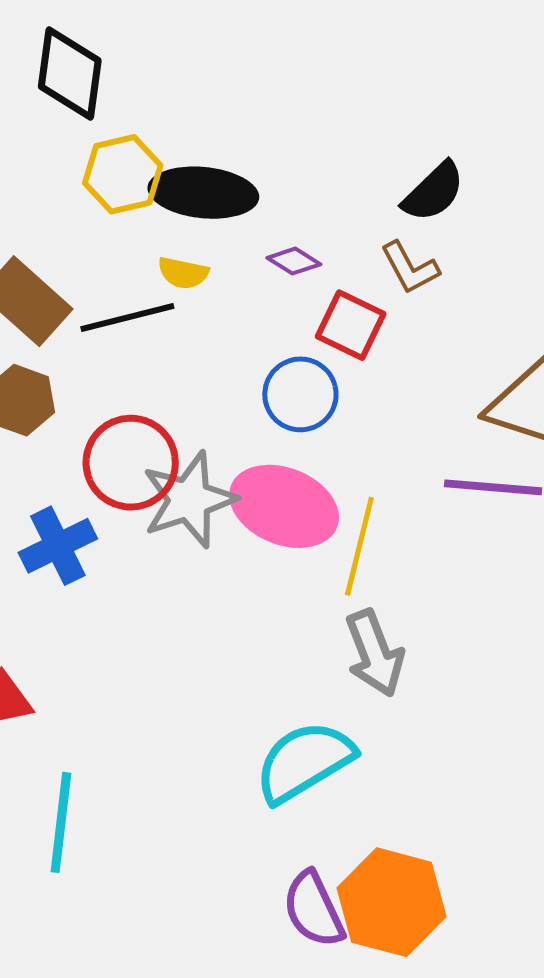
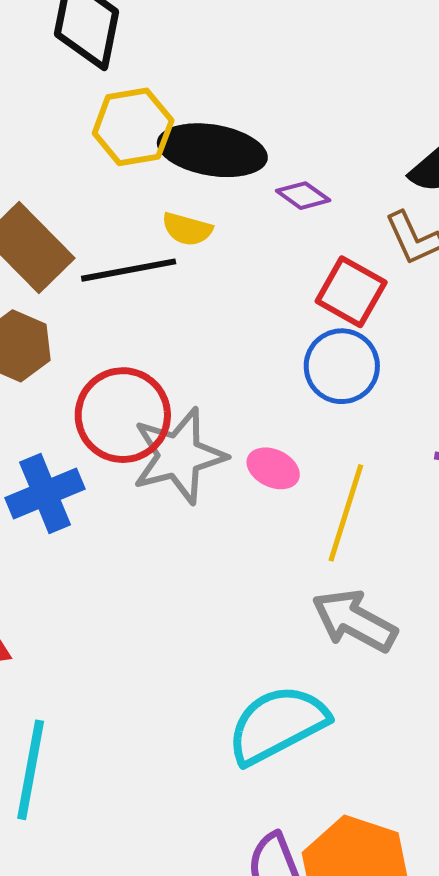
purple diamond: (294, 261) -> (303, 196), moved
blue circle: (300, 394) -> (342, 366), moved
pink ellipse: (284, 506) -> (273, 468), size x0.5
gray arrow: (375, 653) -> (354, 621), turned 136

